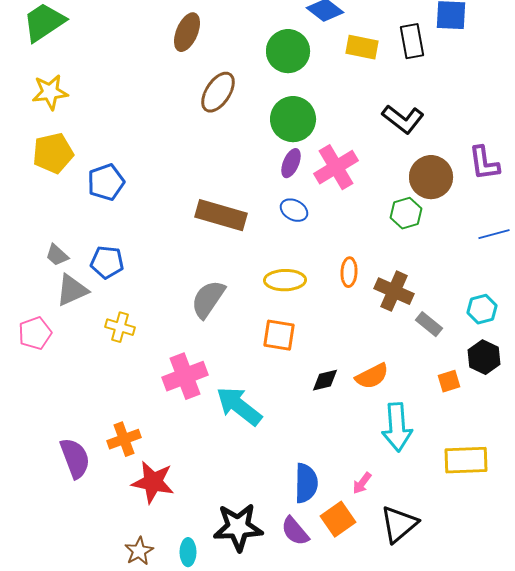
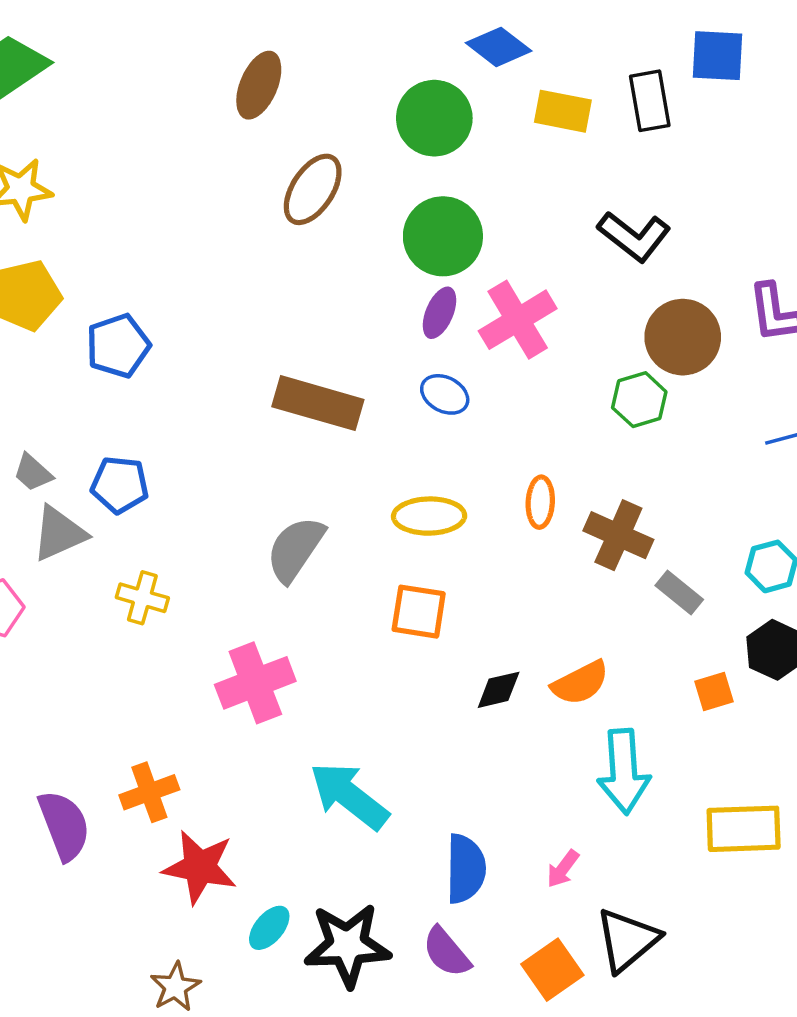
cyan arrow: (239, 406) -> (349, 796), moved
orange square: (338, 519) -> (552, 970), moved
cyan ellipse: (188, 552) -> (269, 928), moved, turned 40

